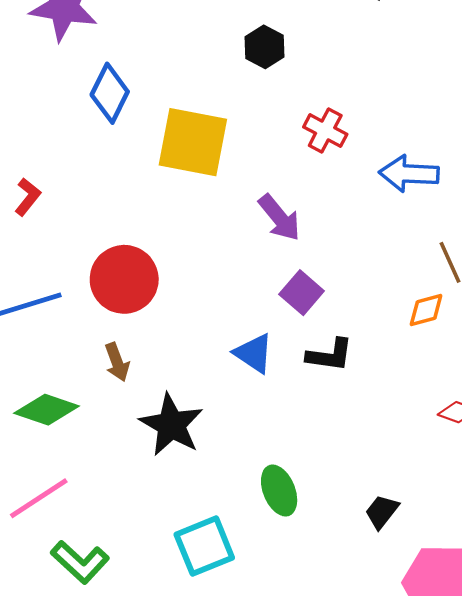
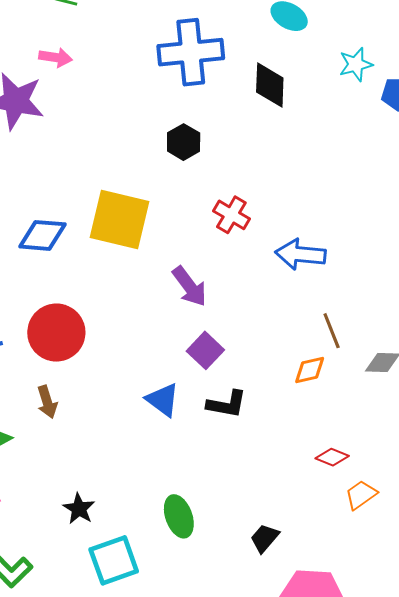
blue diamond: (110, 93) -> (42, 235), moved, turned 66
black star: (171, 425) -> (79, 509), moved, size x0.6

